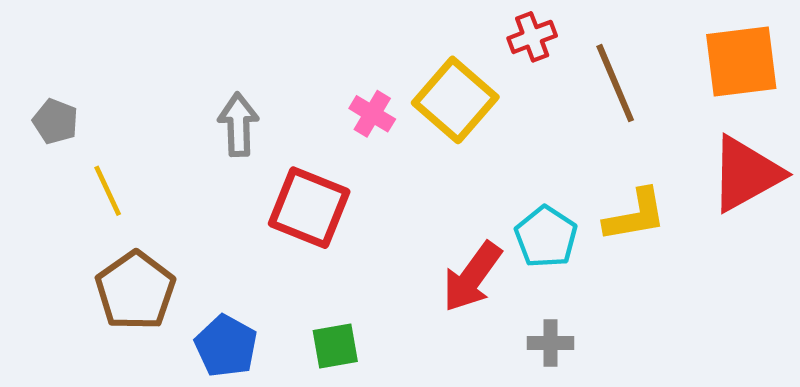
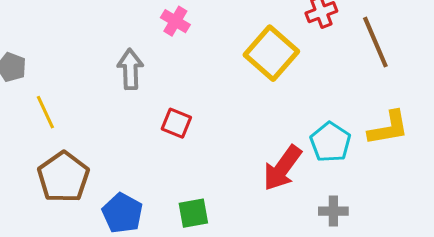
pink cross: (372, 114) -> (175, 21), moved
red square: (309, 208) -> (176, 123), size x0.6

